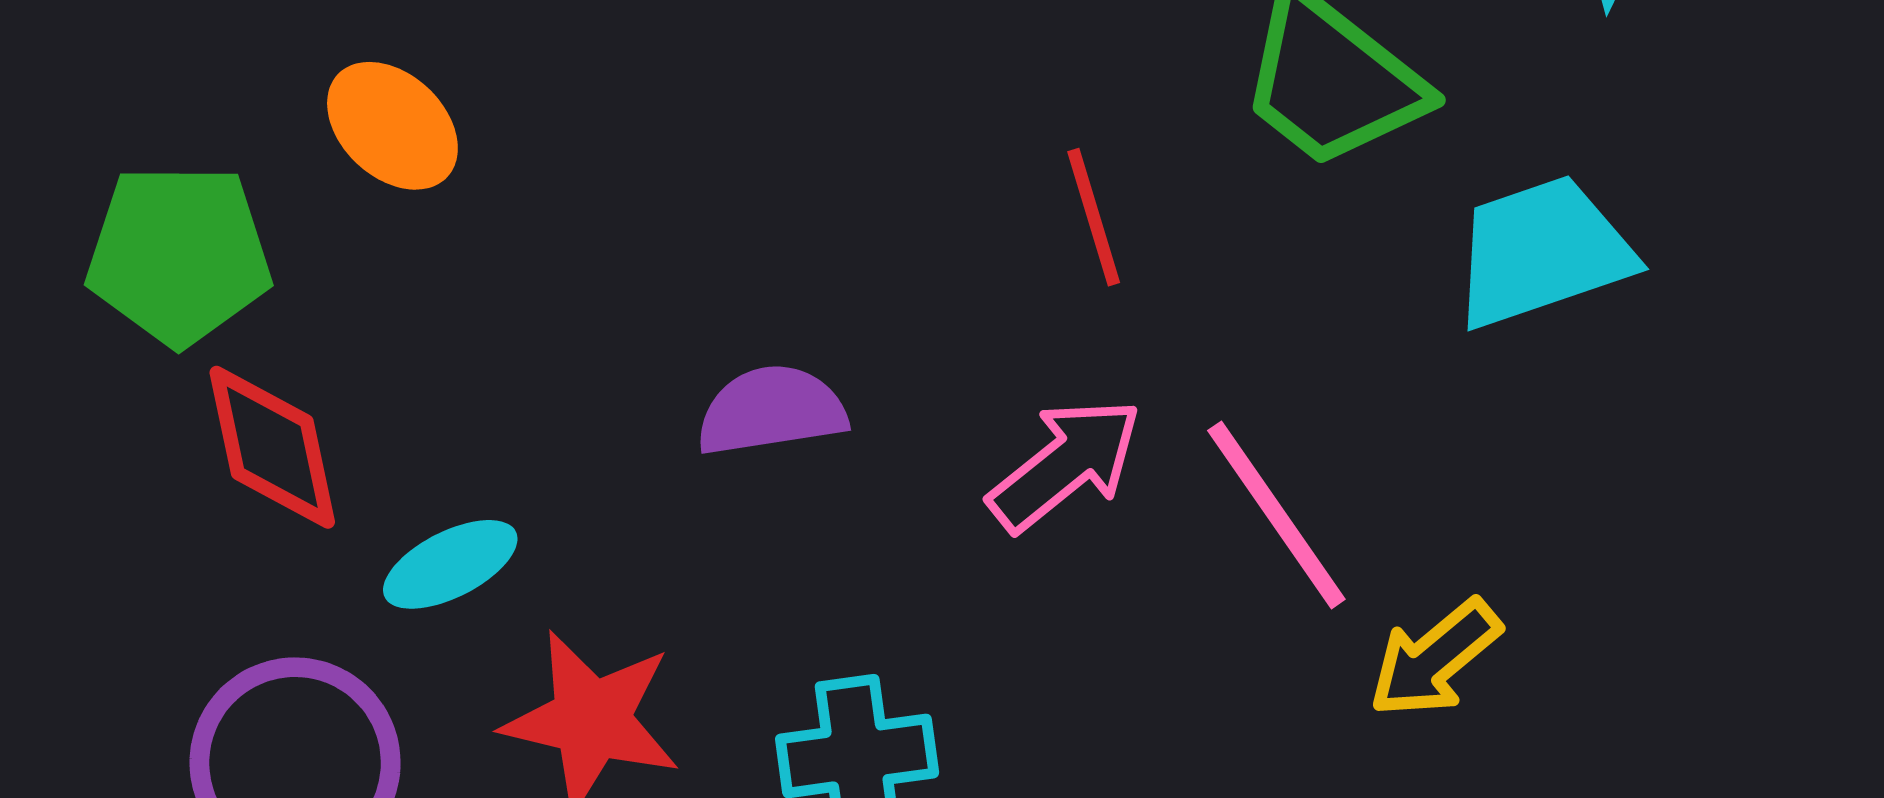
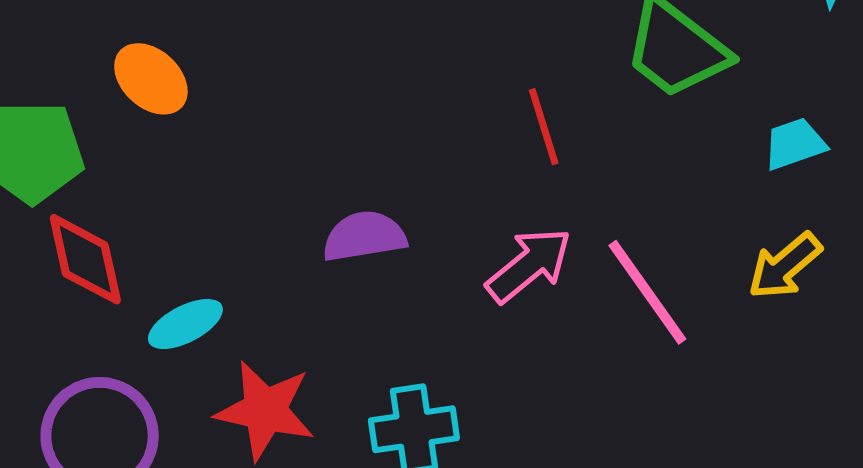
cyan trapezoid: (1542, 252) -> (795, 144), size x0.6
yellow arrow: (1435, 658) -> (785, 266), moved

